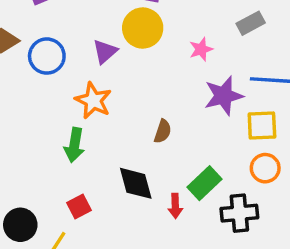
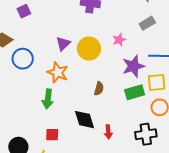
yellow circle: (143, 28) -> (89, 49), moved
blue circle: (47, 56) -> (23, 59), moved
green rectangle: (204, 183) -> (135, 92), moved, turned 30
red square: (79, 207) -> (52, 135), turned 32

